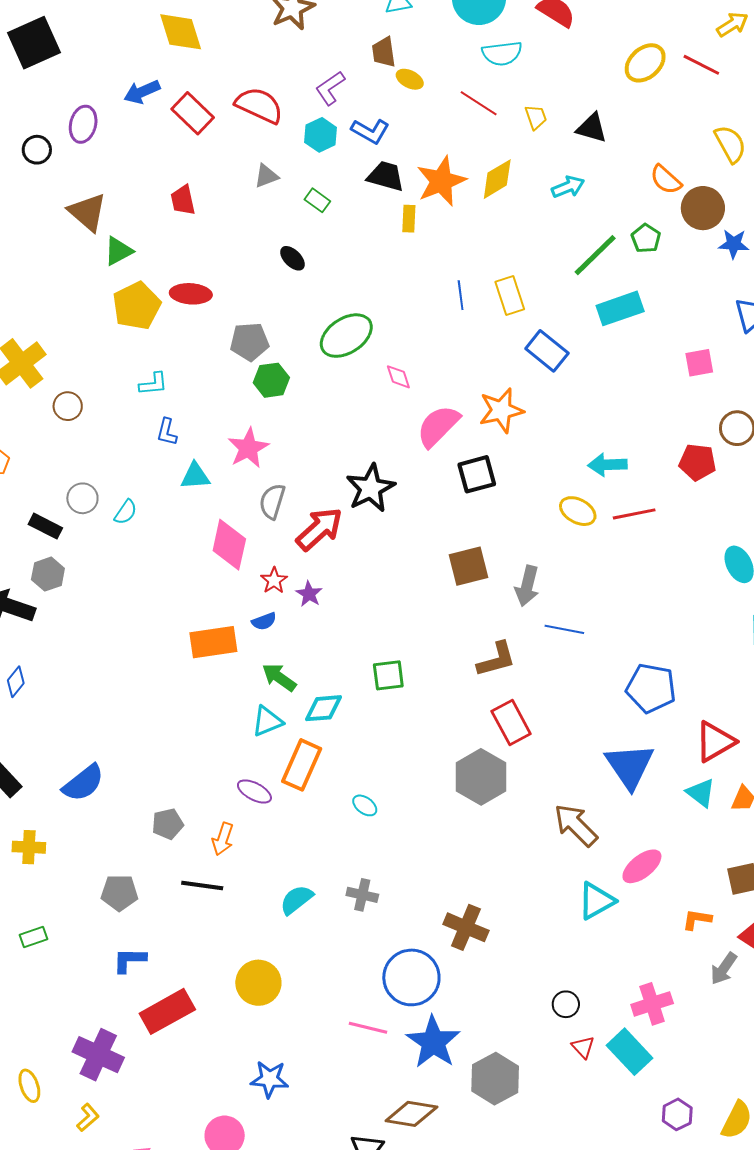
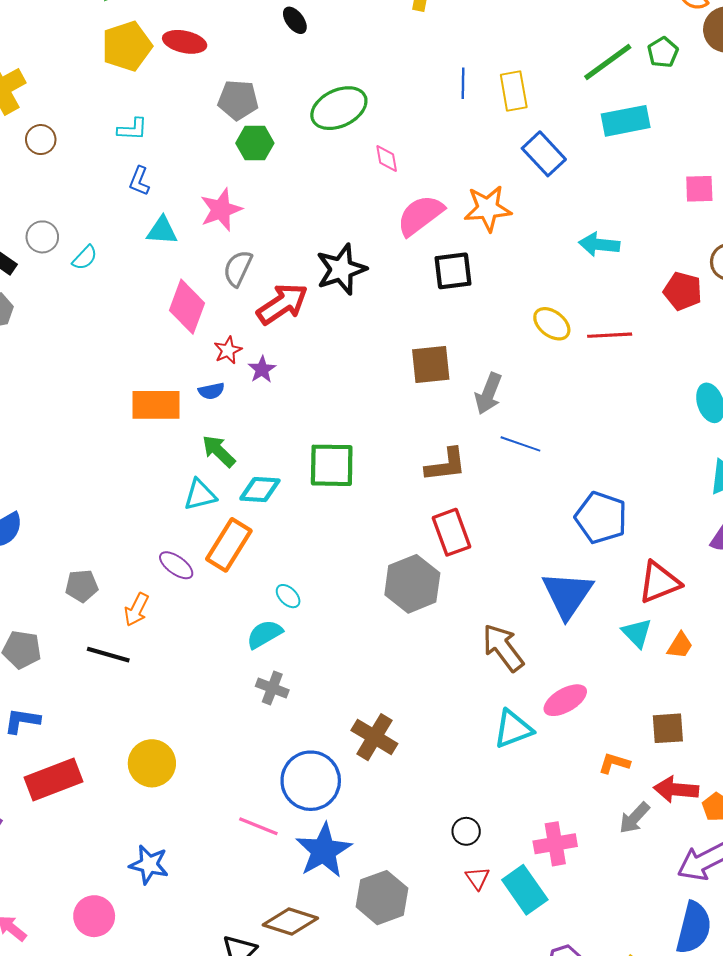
cyan arrow: (607, 465) -> (599, 244), moved
green square: (388, 675) -> (332, 465), size x1.4
cyan semicircle: (296, 900) -> (264, 634), moved

